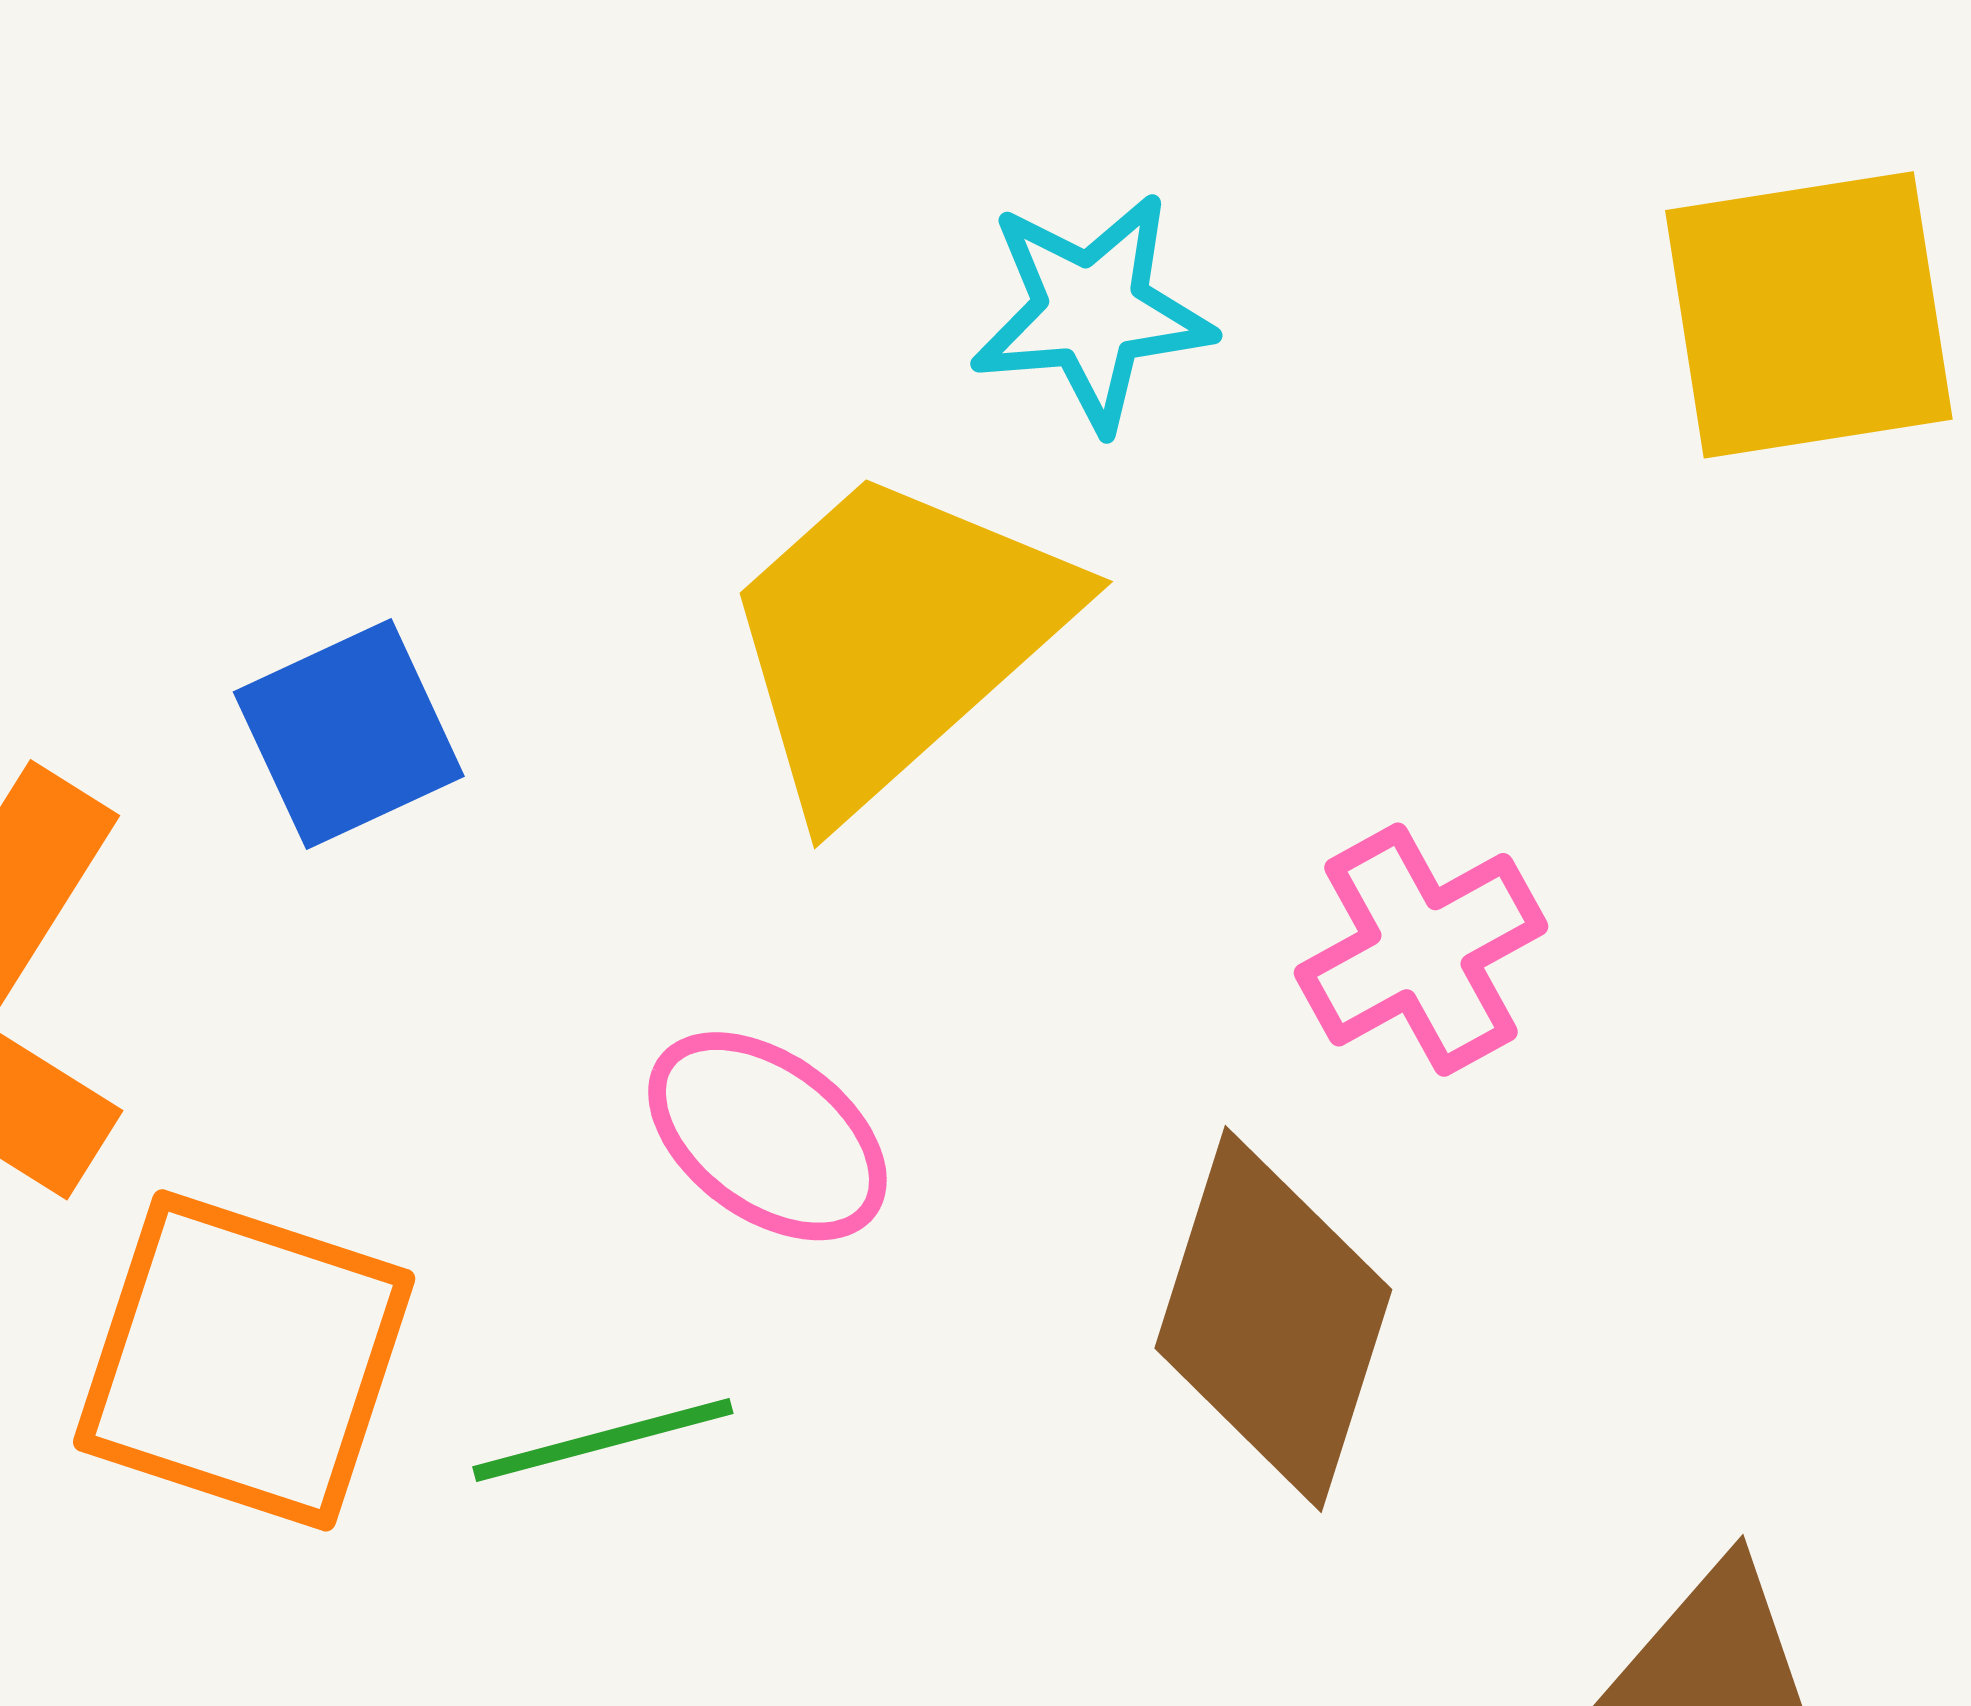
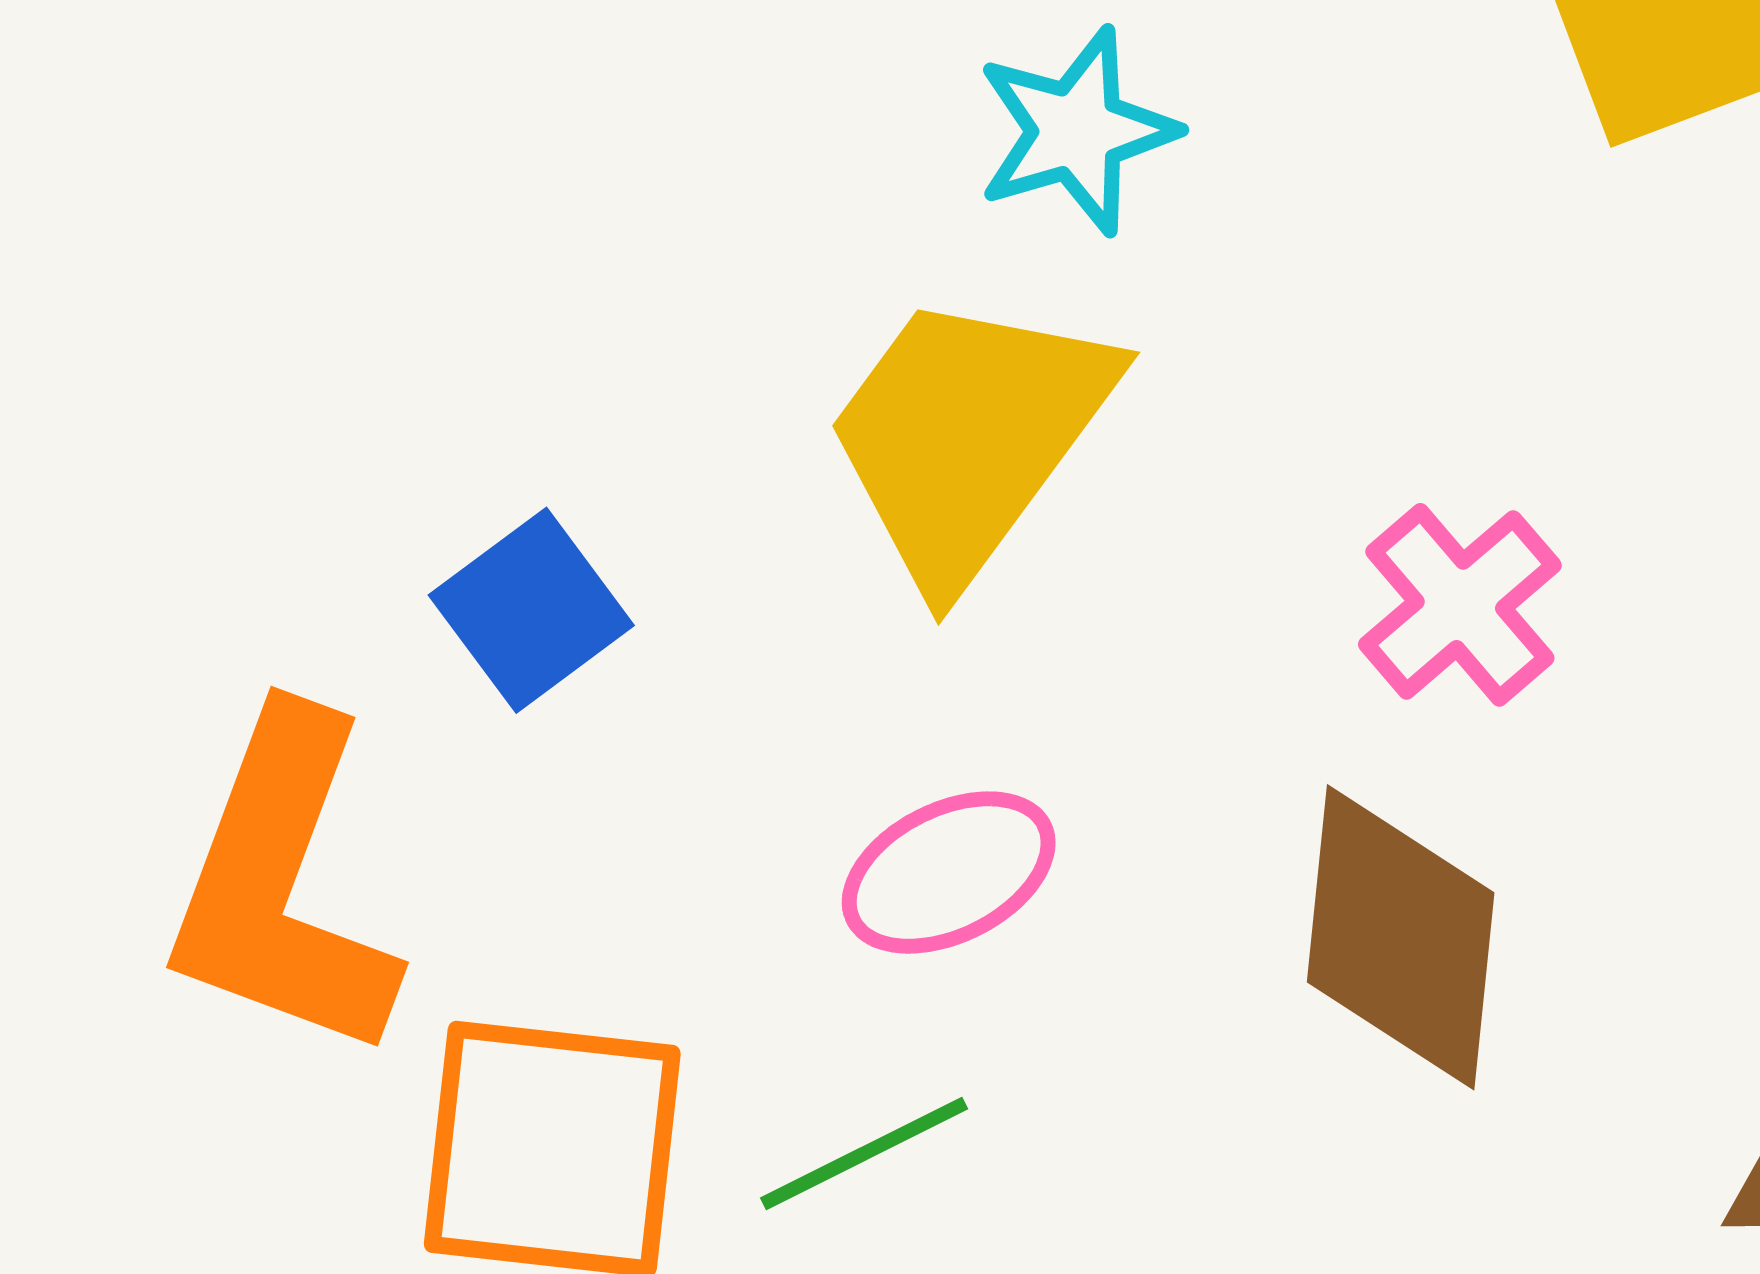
pink ellipse: (767, 1136) -> (949, 873), turned -51

